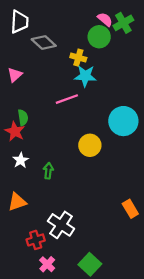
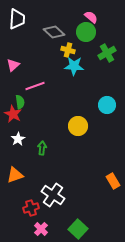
green cross: (123, 23) -> (107, 53), moved
gray diamond: (44, 43) -> (54, 32), moved
pink line: (67, 99) -> (35, 86), moved
cyan circle: (123, 121) -> (107, 105), size x0.7

